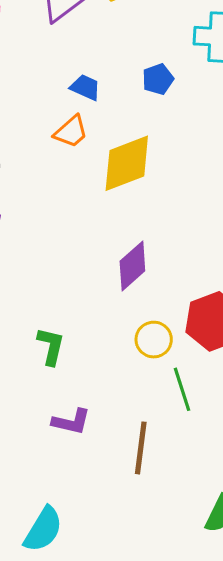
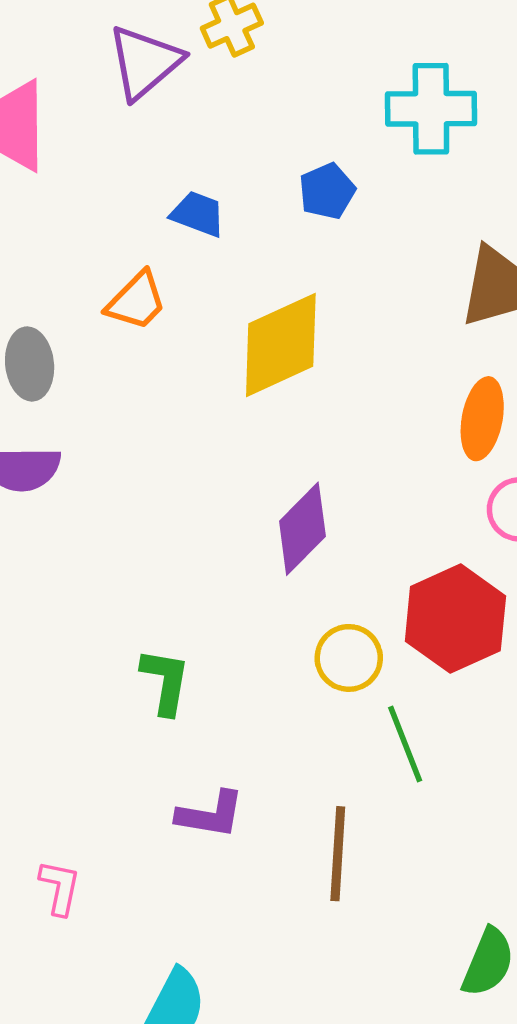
orange trapezoid: (71, 132) -> (136, 301), moved

